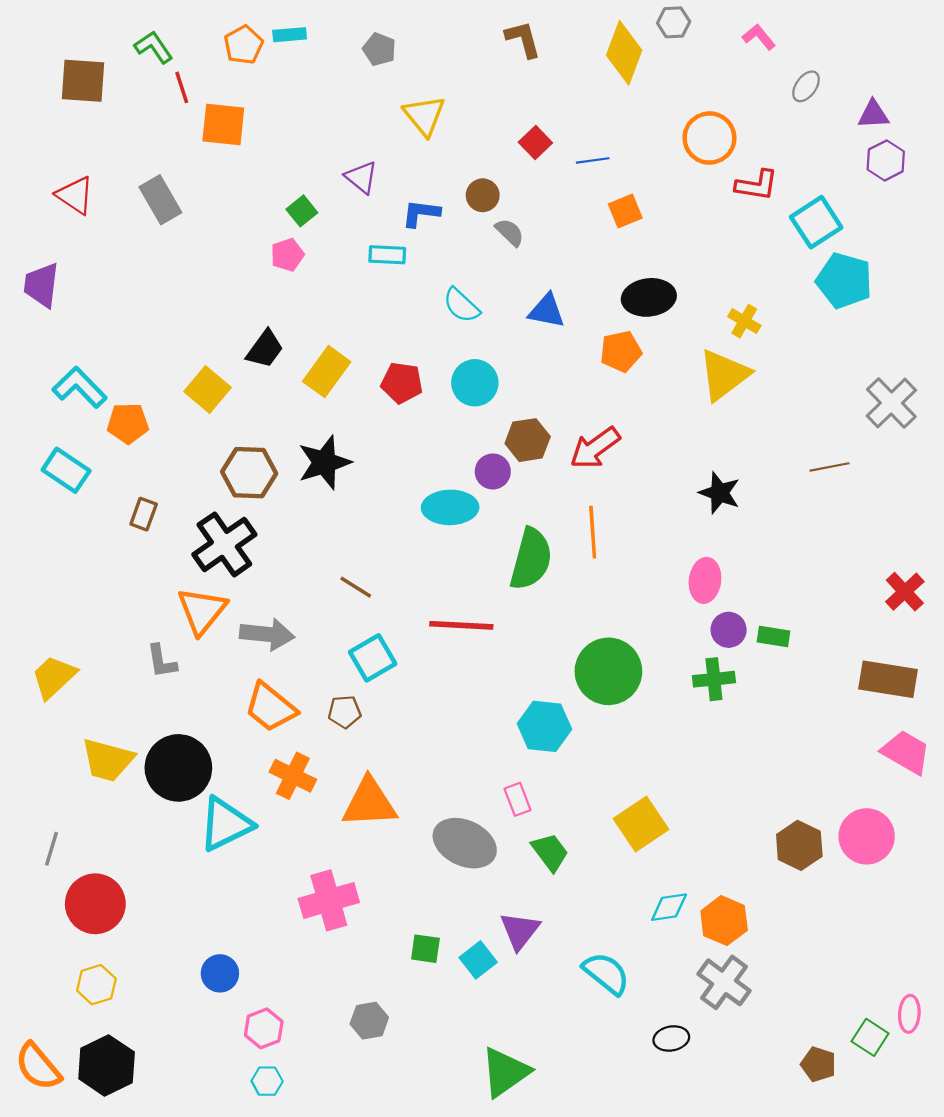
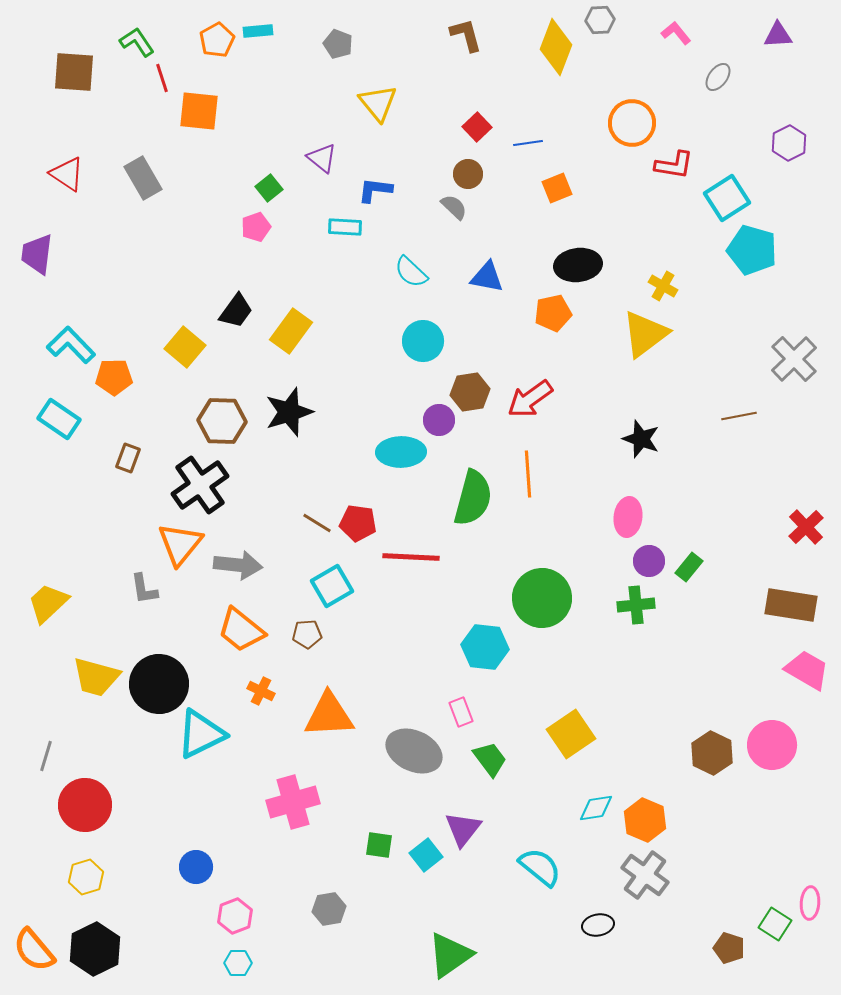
purple triangle: (873, 114) -> (778, 35), moved
brown circle: (483, 195) -> (468, 174), moved
red pentagon: (402, 383) -> (358, 523), moved
green rectangle: (773, 637) -> (689, 567), turned -60
orange cross: (293, 776) -> (261, 691), size x0.7

